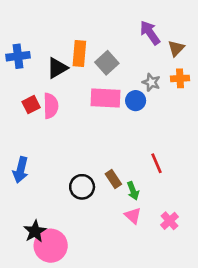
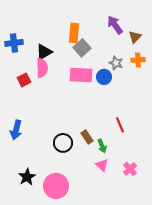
orange rectangle: (79, 54) -> (74, 33), moved
pink semicircle: (51, 106) -> (42, 68), moved
pink circle: (51, 246) -> (56, 186), moved

